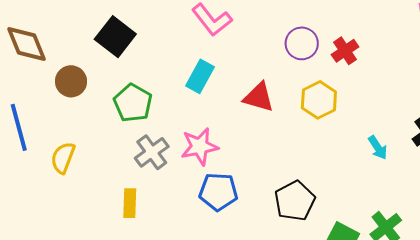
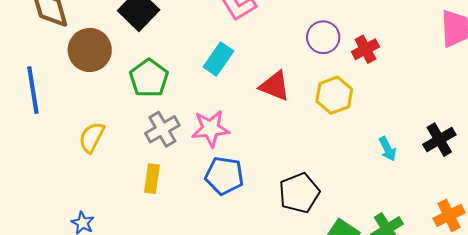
brown circle: (71, 81) -> (90, 50), size x1.4
yellow semicircle: (63, 158) -> (92, 137), moved
yellow rectangle: (130, 203) -> (152, 179), moved

